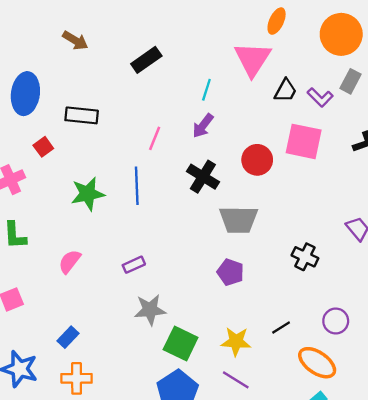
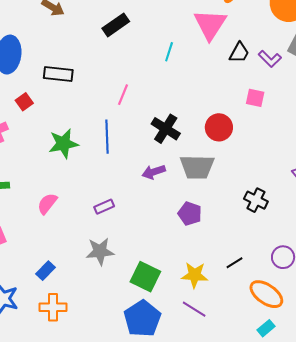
purple arrow: (203, 126) -> (154, 172), moved, turned 35
pink square: (304, 141) -> (255, 98), size x0.6
red circle: (257, 160) -> (219, 127), moved
gray star: (150, 310) -> (100, 251), moved

